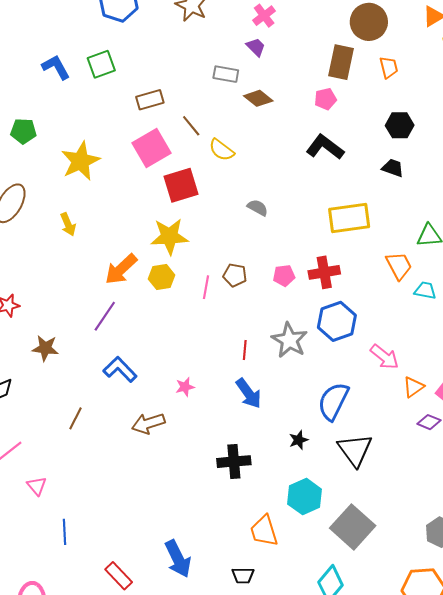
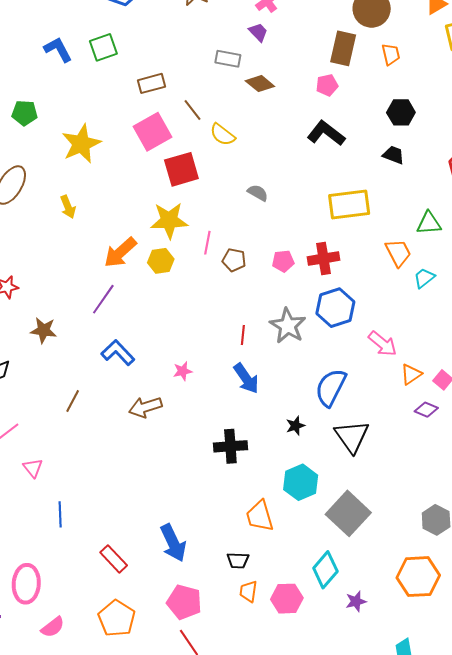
pink line: (206, 287) -> (207, 243), moved
cyan trapezoid: (425, 290) -> (424, 278), turned -50

